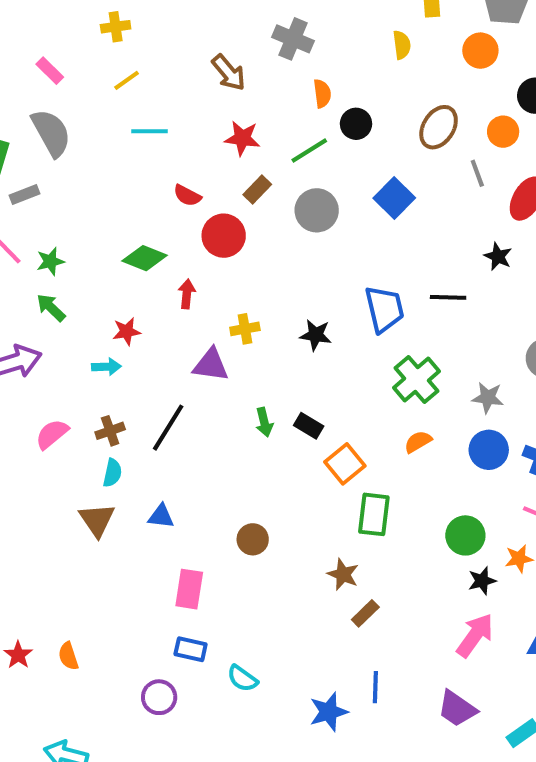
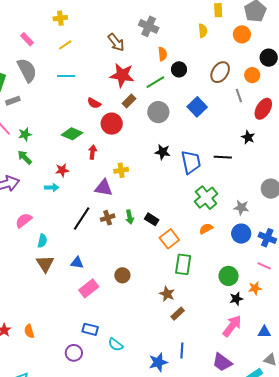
cyan line: (150, 131) -> (66, 76), moved
red star: (242, 138) -> (122, 75), size x1.4
black star: (316, 335) -> (163, 152), moved
brown cross: (110, 431) -> (108, 218), moved
cyan semicircle: (112, 473) -> (42, 241), moved
pink rectangle: (189, 589) -> (89, 288), moved, turned 42

